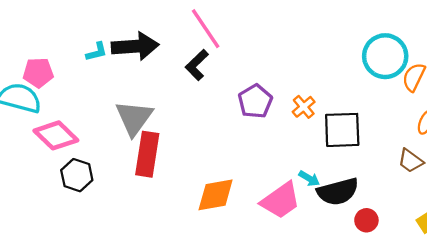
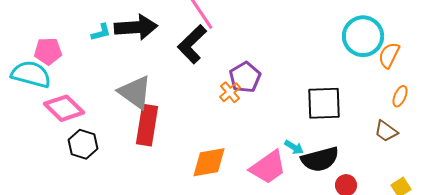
black L-shape: (197, 65) -> (192, 44), size x1.4
orange cross: (304, 107) -> (230, 92), moved
gray triangle: (134, 118) -> (135, 92), turned -30

